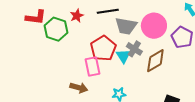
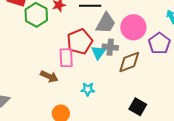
gray trapezoid: (126, 26) -> (106, 23), turned -80
gray cross: (134, 49) -> (110, 47), turned -35

